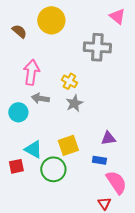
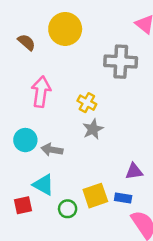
gray arrow: (40, 98) -> (52, 150), moved
yellow square: (68, 145) -> (95, 196), moved
green circle: (53, 169) -> (68, 209), size x0.6

